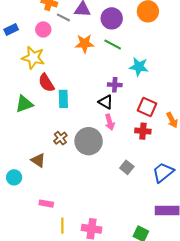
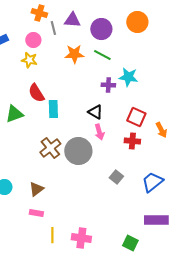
gray line: (63, 17) -> (53, 28), turned 48
yellow star: (33, 58) -> (29, 60), moved, size x0.7
purple cross: (115, 85) -> (108, 85), moved
brown cross: (60, 138) -> (50, 148), size x1.5
brown triangle: (38, 160) -> (36, 189), moved, turned 49

